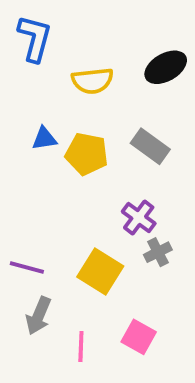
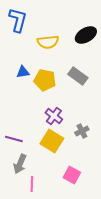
purple cross: (139, 218) -> (54, 116), moved
pink line: (81, 347) -> (32, 184), moved

